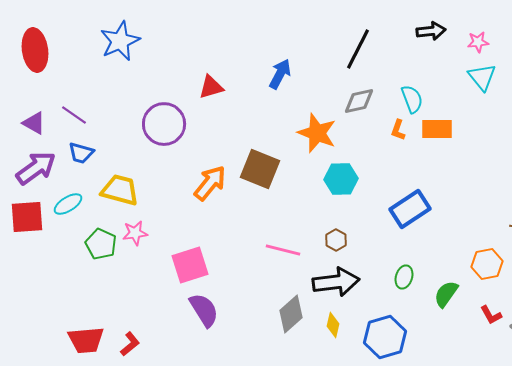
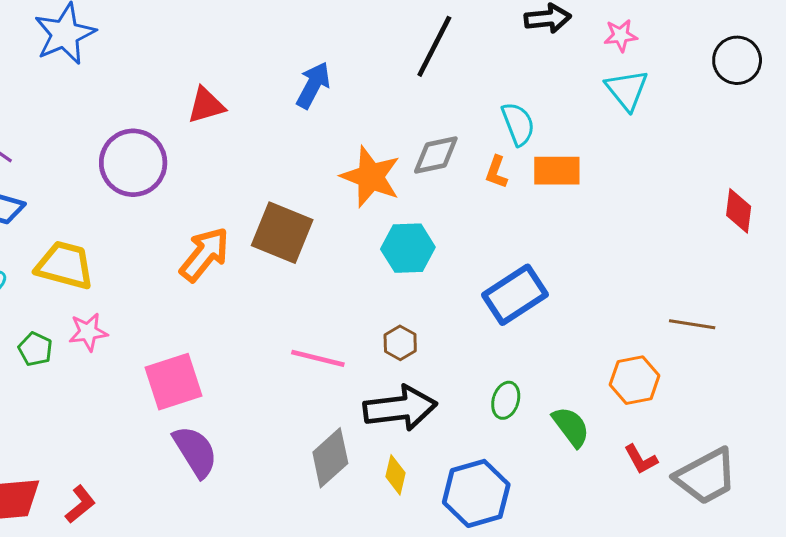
gray diamond: (359, 101) -> (436, 155), moved
green pentagon: (101, 244) -> (35, 349), size x0.7
green semicircle: (446, 294) -> (571, 427), turned 108

